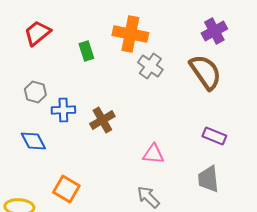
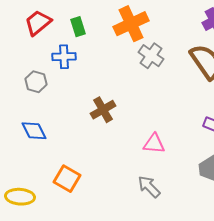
orange cross: (130, 34) -> (131, 24), turned -36
green rectangle: (86, 51) -> (78, 27), moved
blue cross: (63, 110) -> (64, 57), moved

